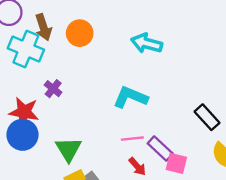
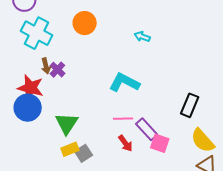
brown arrow: (43, 27) -> (46, 66), moved, size x0.7
cyan arrow: (147, 43) -> (142, 37), size x0.6
black rectangle: (207, 117) -> (190, 105), turned 60

